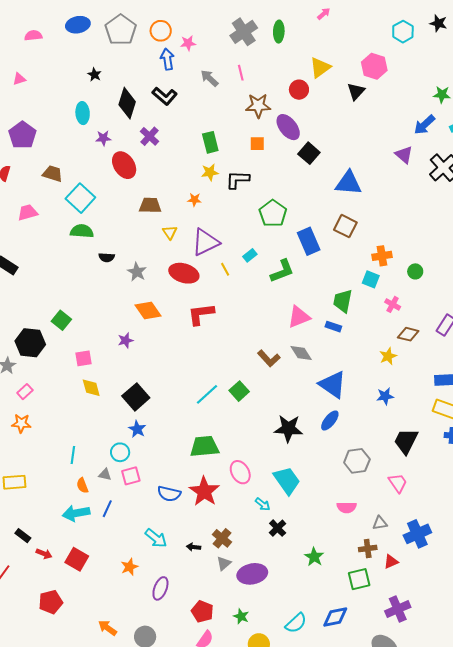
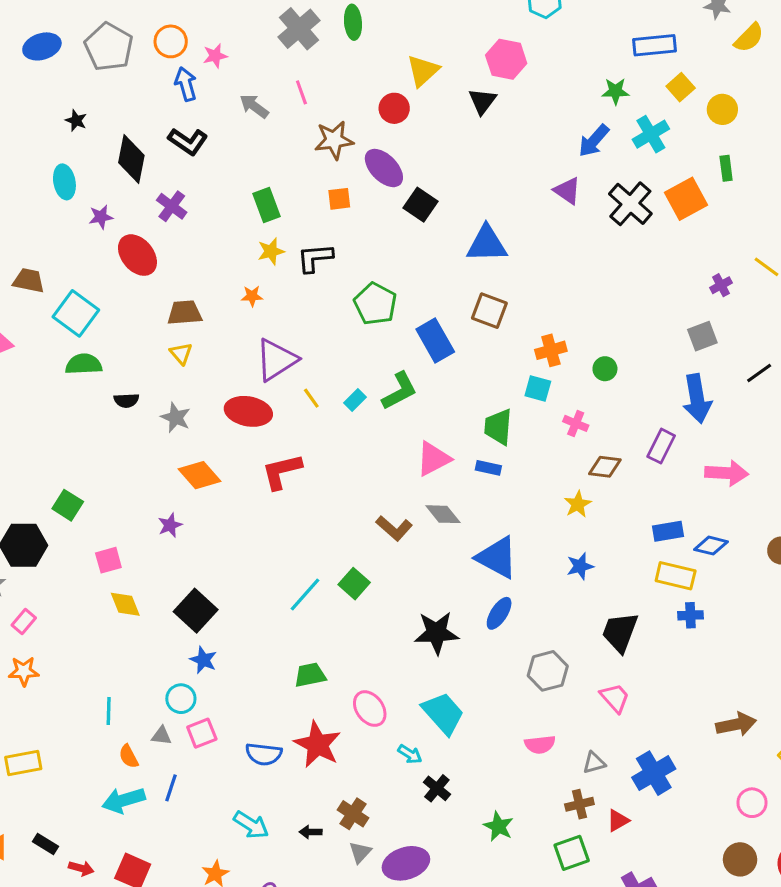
yellow triangle: (170, 232) -> (181, 353), moved
cyan rectangle: (250, 255) -> (355, 400), moved
green trapezoid: (204, 446) -> (310, 675), size x0.7

